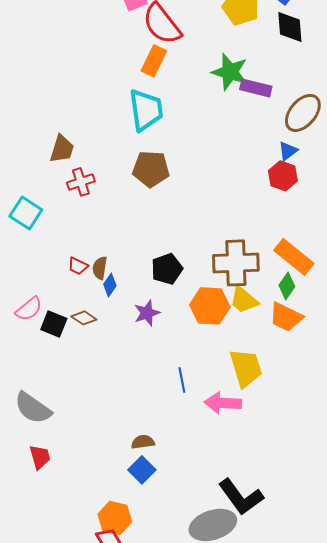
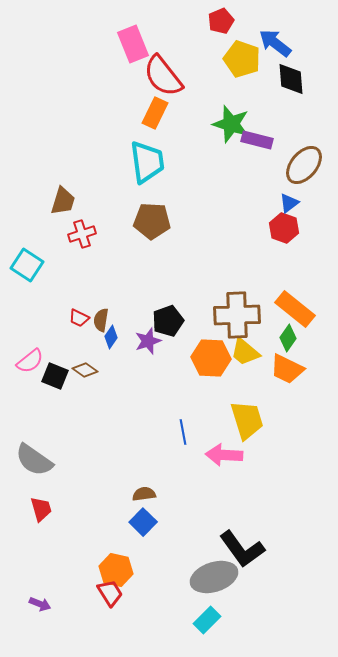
purple star: (147, 313) -> (148, 341), moved

